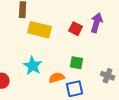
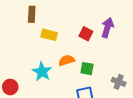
yellow rectangle: (40, 30) -> (49, 35), size x0.7
orange semicircle: (57, 78) -> (66, 60), moved

